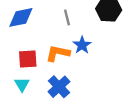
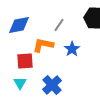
gray line: (67, 17) -> (59, 25), turned 48
orange L-shape: (58, 53) -> (43, 45), moved

